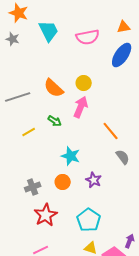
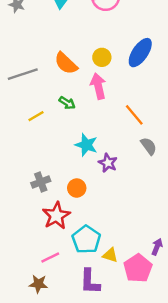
blue ellipse: (122, 55) -> (140, 53), moved
pink arrow: (81, 107) -> (98, 86), turned -35
purple star: (94, 180) -> (108, 163), moved
orange circle: (63, 182) -> (77, 188), moved
cyan pentagon: (89, 220) -> (86, 240), moved

